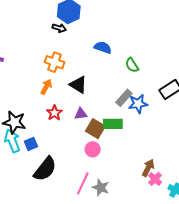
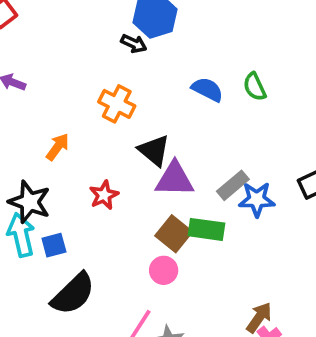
green semicircle: (132, 65) -> (255, 87), moved
orange arrow: (46, 87) -> (58, 147), moved
purple triangle: (81, 114) -> (175, 179), moved, size x1.6

